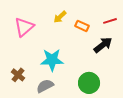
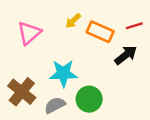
orange rectangle: (82, 26) -> (100, 32), size x1.5
brown cross: (18, 75) -> (22, 92), size x1.6
green circle: (89, 83) -> (89, 99), moved

